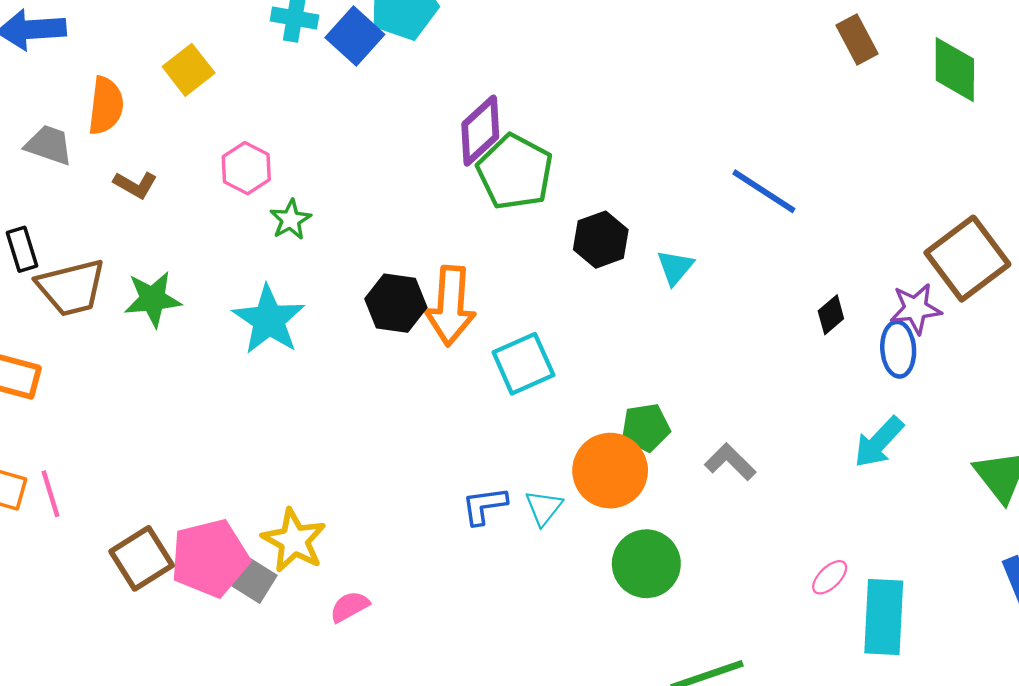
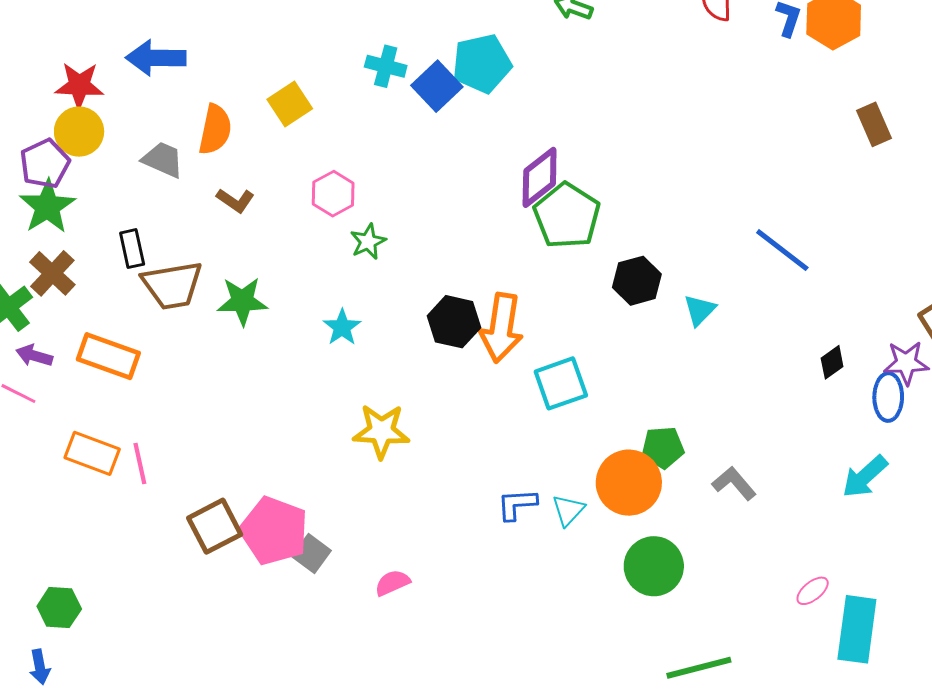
cyan star: (269, 320) -> (342, 327), size x0.6
yellow star: (294, 540) -> (381, 431), moved, turned -30
pink pentagon: (210, 558) -> (274, 531), turned 30

